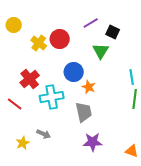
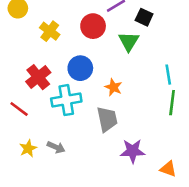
red circle: (60, 39) -> (93, 26), moved
blue circle: (74, 72) -> (80, 68), moved
purple star: (93, 142) -> (133, 151), moved
yellow star: (23, 143) -> (28, 148), moved

